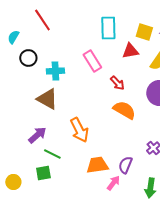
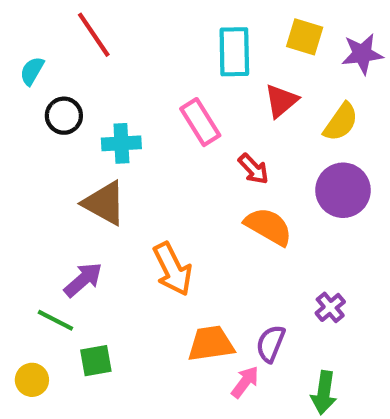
yellow square: (144, 32) -> (305, 37), moved
red triangle: (130, 51) -> (281, 101), turned -30
green line: (52, 154) -> (55, 320), moved

